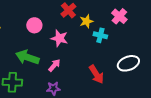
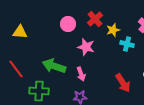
pink circle: (34, 25) -> (68, 24), moved
pink arrow: (54, 65) -> (81, 74), turned 120

